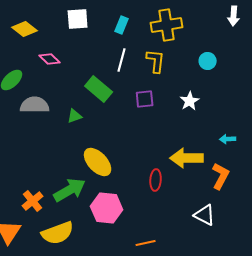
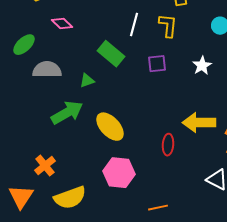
green arrow: (70, 190) -> (67, 113), moved

